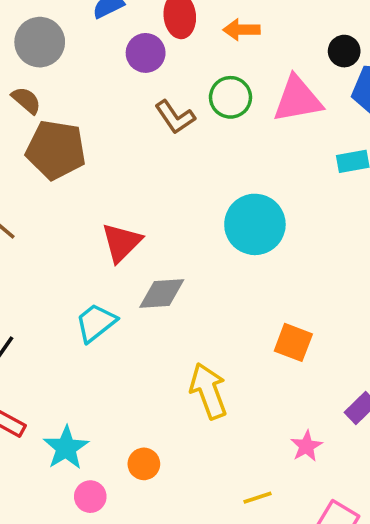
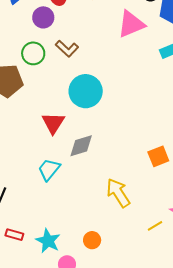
green circle: (230, 97) -> (33, 53), moved
cyan circle: (255, 224) -> (86, 91), moved
orange square: (293, 342) -> (158, 156), turned -30
yellow line: (257, 498) -> (155, 226), moved

